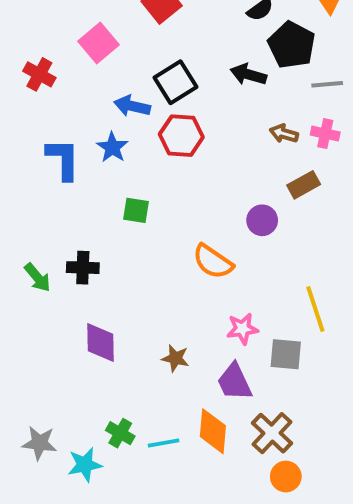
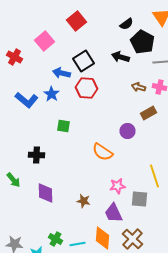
blue L-shape: (63, 159) -> (26, 100), turned 130
green arrow: (37, 277) -> (14, 180), moved

